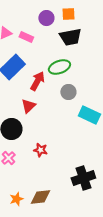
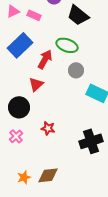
black trapezoid: (70, 37) -> (78, 15), turned 50
green ellipse: (59, 67) -> (67, 45), turned 40
black cross: (83, 178) -> (91, 141), moved

